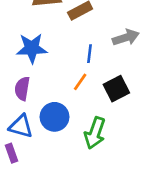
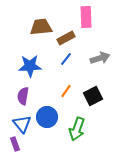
blue line: (89, 54) -> (66, 59), moved, turned 32
blue triangle: (21, 126) -> (22, 124), turned 36

